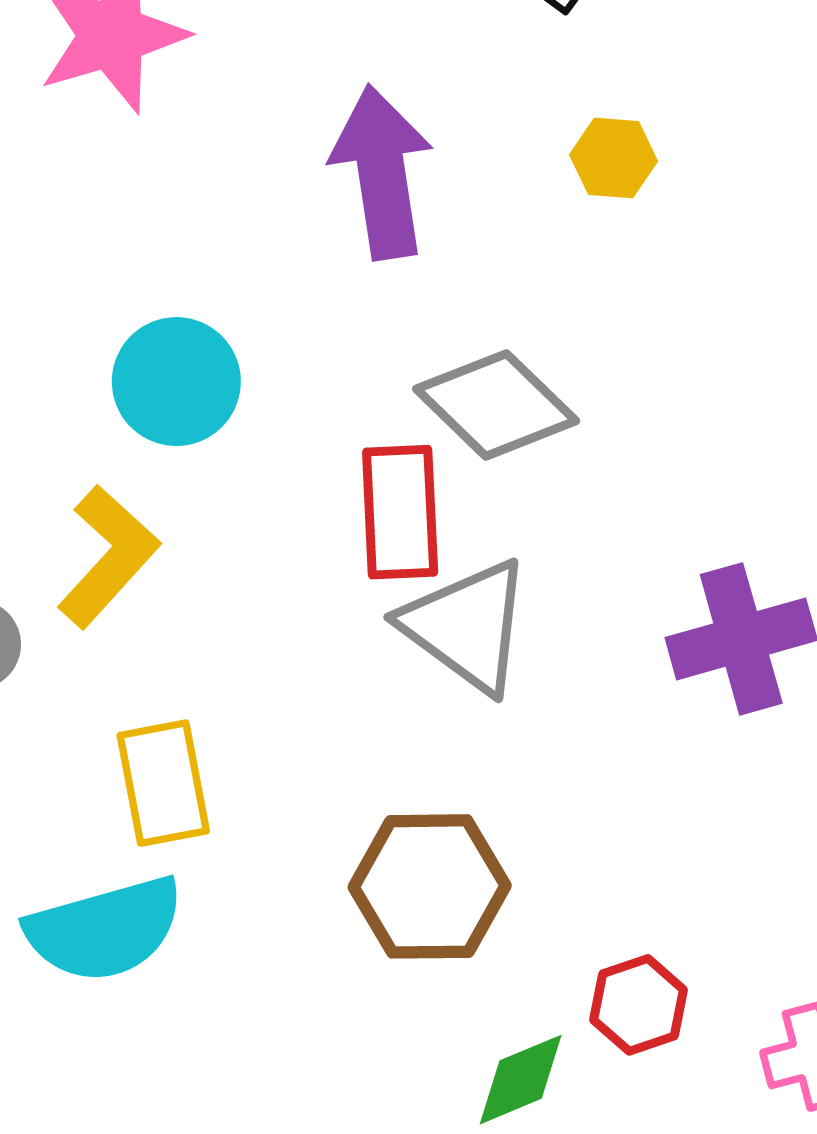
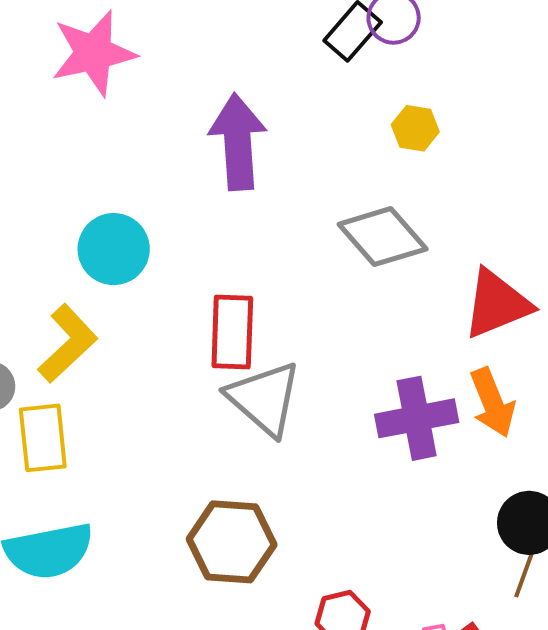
yellow hexagon: (614, 158) -> (415, 128), moved
gray diamond: (496, 405) -> (383, 237), moved
yellow rectangle: (163, 783) -> (43, 438), moved

